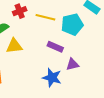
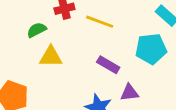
cyan pentagon: (72, 24) -> (151, 49), moved

